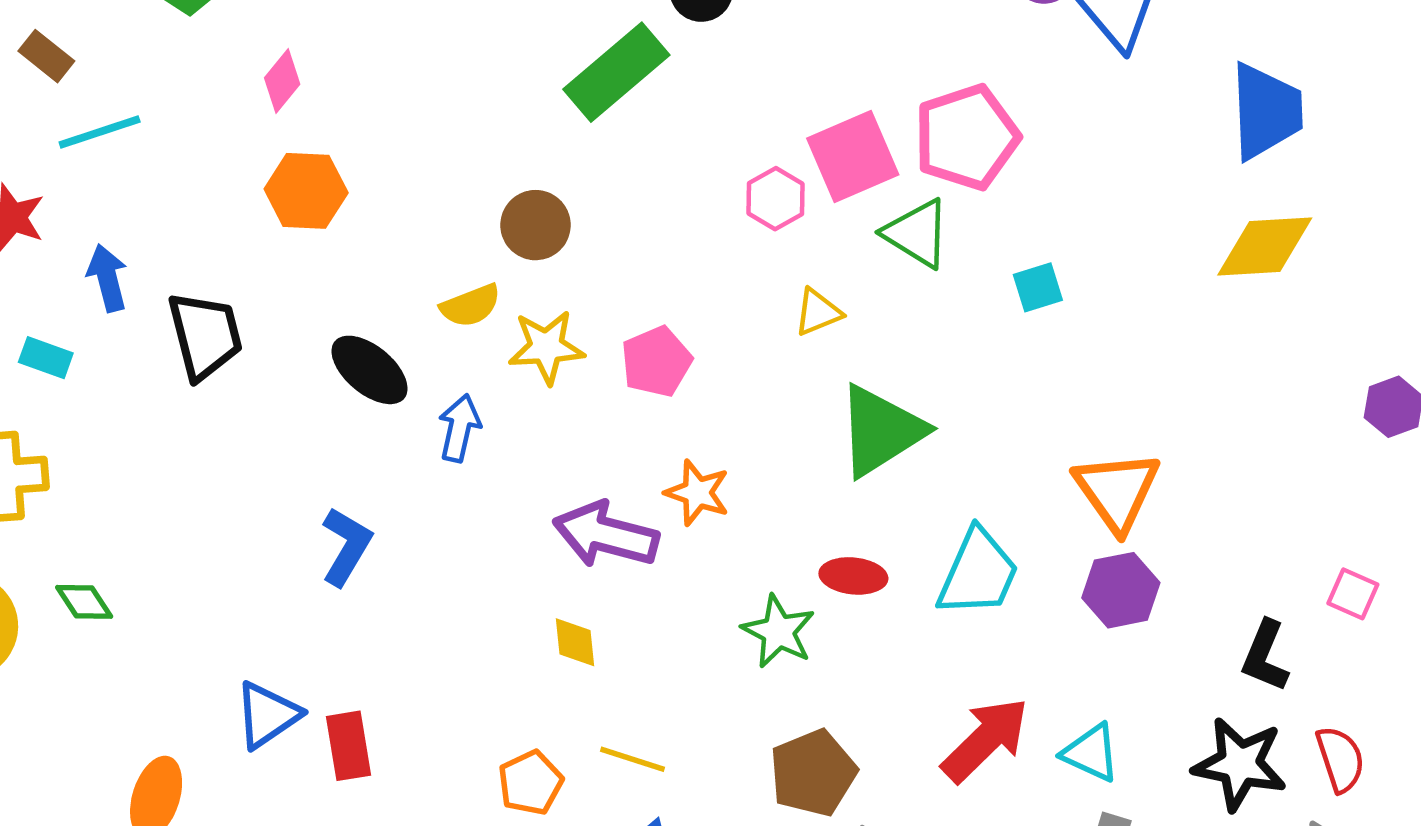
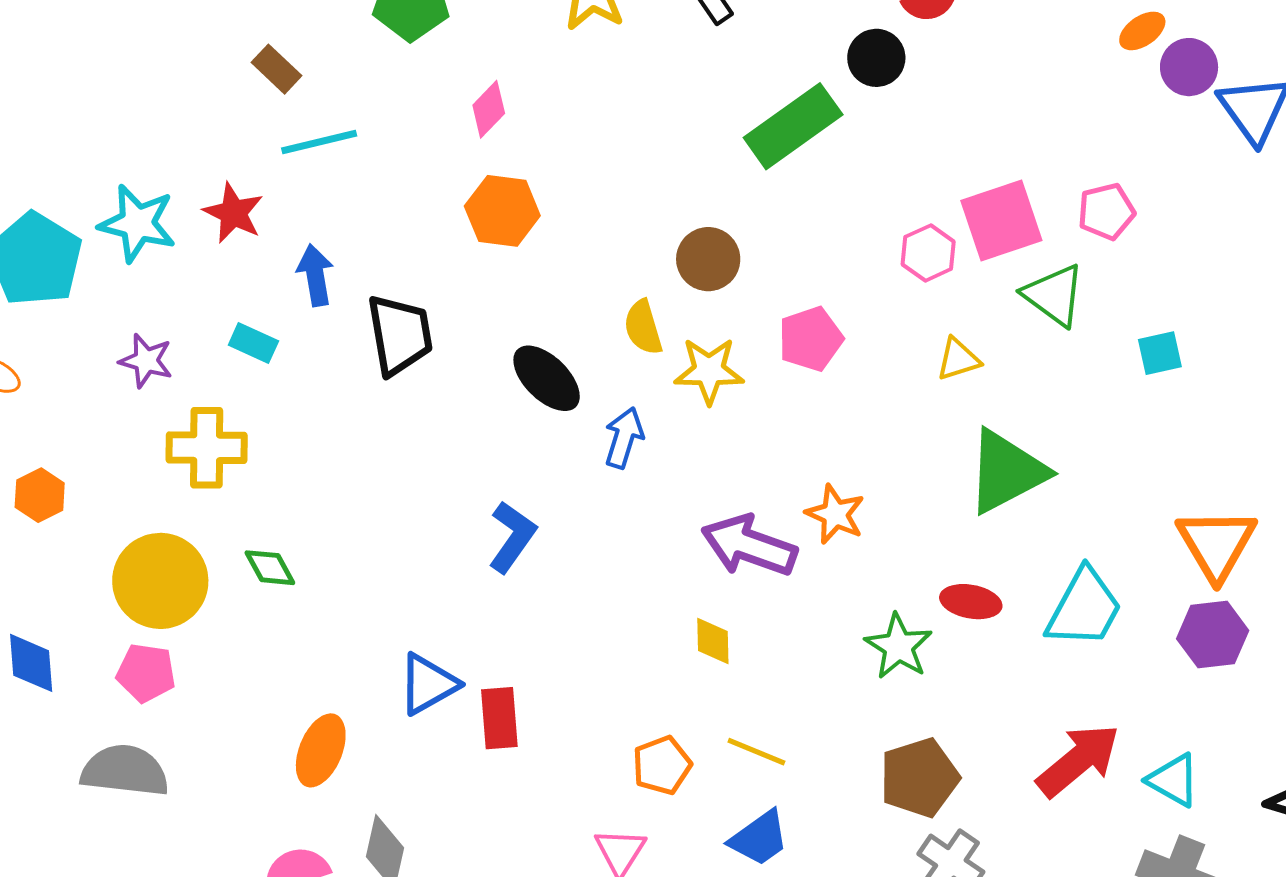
pink pentagon: (967, 137) -> (1106, 211), size x0.6
yellow semicircle: (471, 306) -> (643, 327), turned 90
pink pentagon: (656, 362) -> (811, 339), moved

